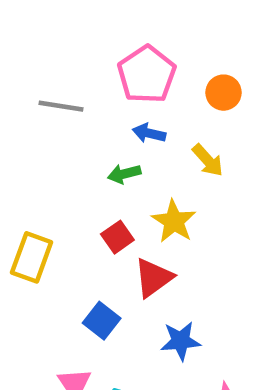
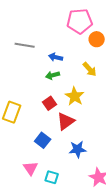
pink pentagon: (147, 75) -> (80, 21), moved, turned 30
blue arrow: (149, 133) -> (56, 57), moved

